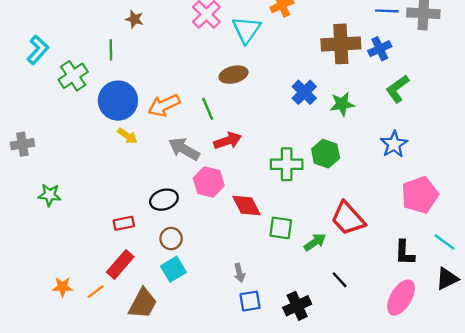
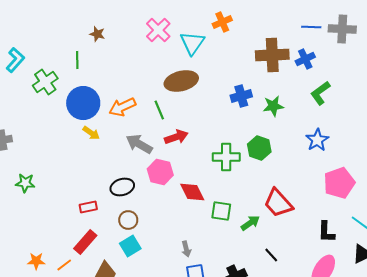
brown ellipse: (234, 75) -> (181, 81), size x1.4
blue cross: (304, 92) -> (241, 96), turned 30

